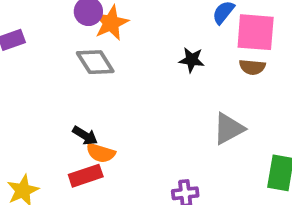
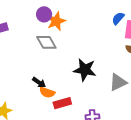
black star: (192, 60) -> (85, 70), moved, size x1.6
red rectangle: (86, 176) -> (62, 103), moved

